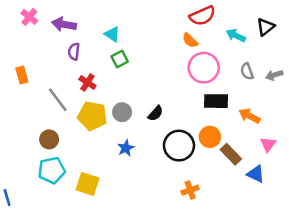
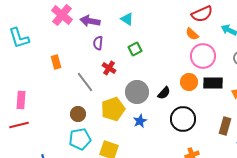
pink cross: (29, 17) -> (62, 15), size x1.5
cyan triangle: (112, 34) -> (127, 19), moved
gray circle: (122, 112) -> (137, 92), size x1.5
yellow pentagon: (92, 116) -> (113, 109), moved, turned -30
orange circle: (210, 137) -> (189, 82), moved
brown rectangle: (231, 154) -> (225, 126), turned 60

